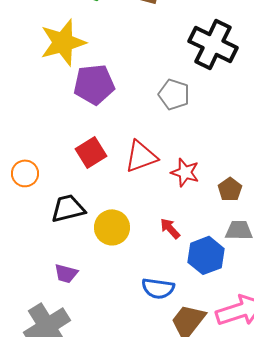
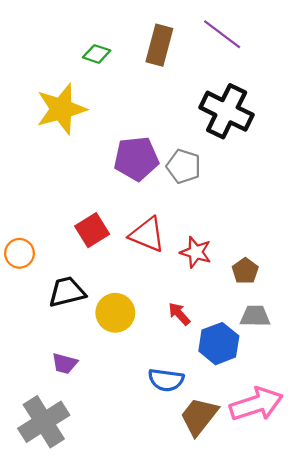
purple pentagon: (94, 84) -> (136, 159), moved
red triangle: (141, 156) -> (147, 235), turned 42

